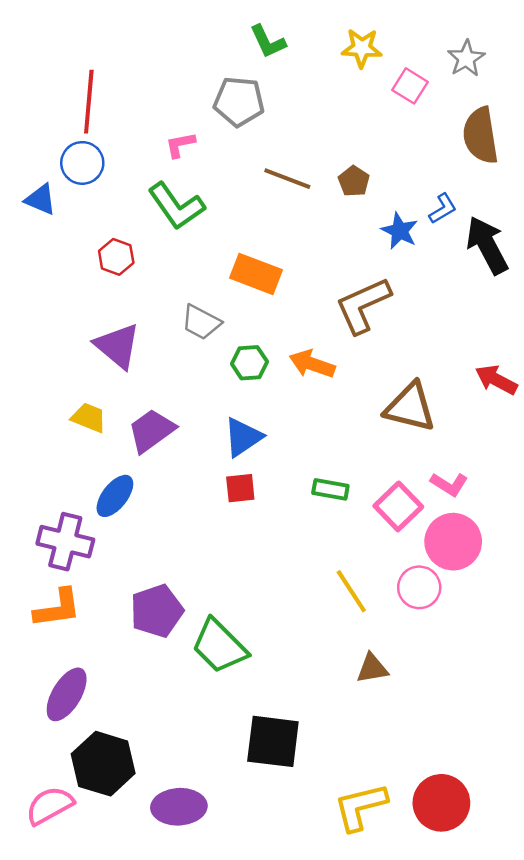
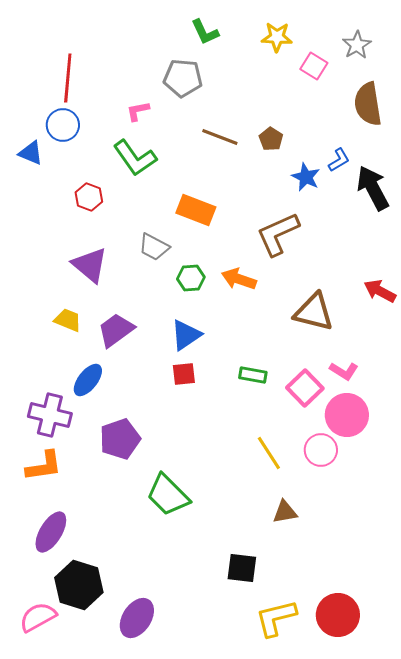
purple pentagon: (157, 611) -> (120, 439), moved
black square: (273, 741) -> (242, 568), moved, size x0.7
purple ellipse: (179, 807) -> (137, 618), turned -54

